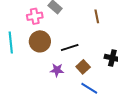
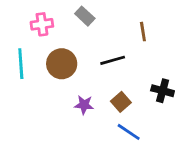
pink cross: (35, 16) -> (42, 24), moved
black line: (70, 47) -> (113, 60), moved

